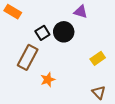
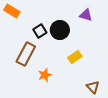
purple triangle: (81, 12) -> (86, 15), moved
yellow rectangle: (98, 58) -> (75, 57), moved

